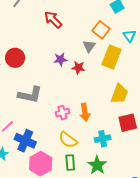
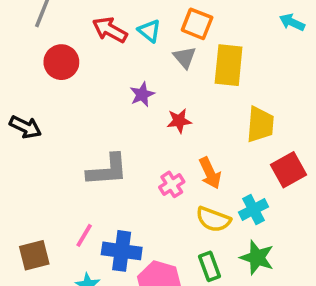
cyan triangle: (129, 36) -> (149, 31), moved
red circle: (15, 58) -> (61, 62), moved
red star: (78, 68) -> (179, 121), moved
yellow semicircle: (68, 140) -> (213, 219), moved

